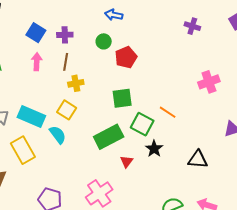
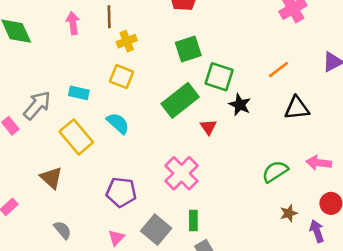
orange line: (168, 112) -> (278, 70), moved, turned -60
cyan rectangle: (31, 116) -> (79, 93), size x0.6
cyan semicircle: (58, 135) -> (118, 123), moved

